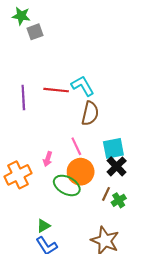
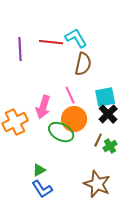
pink arrow: (48, 159) -> (43, 107), size x1.6

